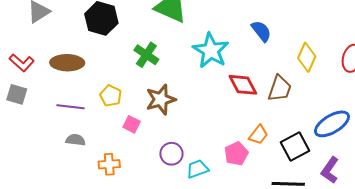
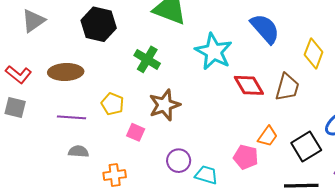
blue semicircle: (261, 31) -> (265, 29), size x1.4
pink pentagon: (236, 154) -> (246, 157), turned -30
cyan trapezoid: (197, 169) -> (206, 175), turned 40

